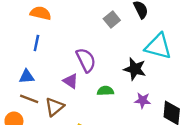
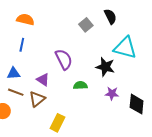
purple triangle: (71, 81) -> (43, 80), moved

